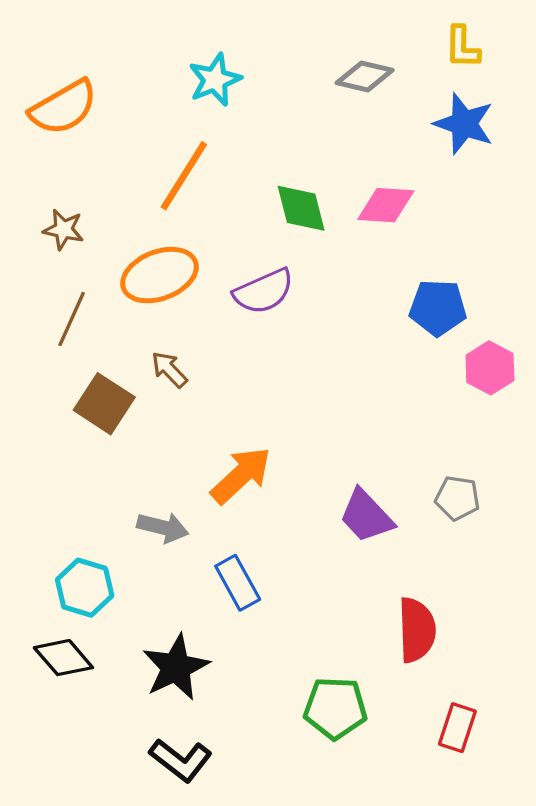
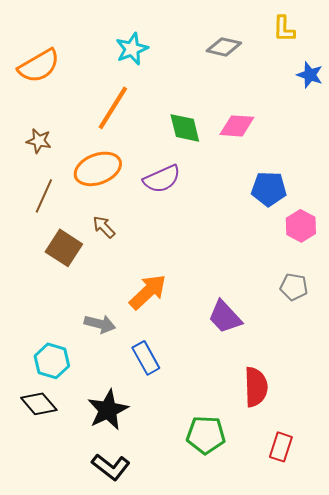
blue star: (464, 124) -> (310, 75), moved, size x0.7
gray pentagon: (457, 498) -> (294, 287), moved

